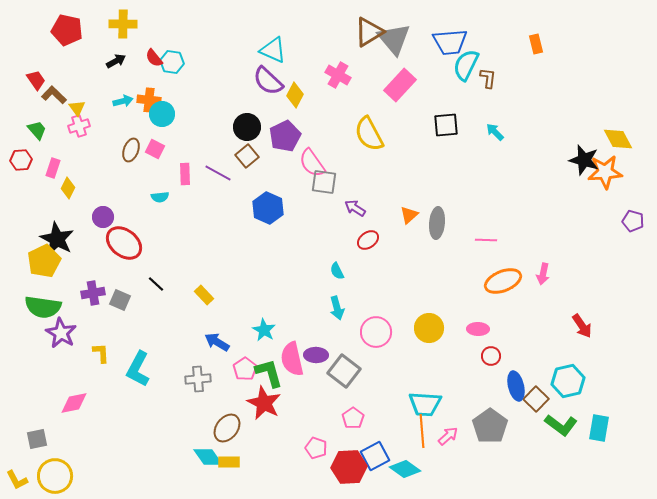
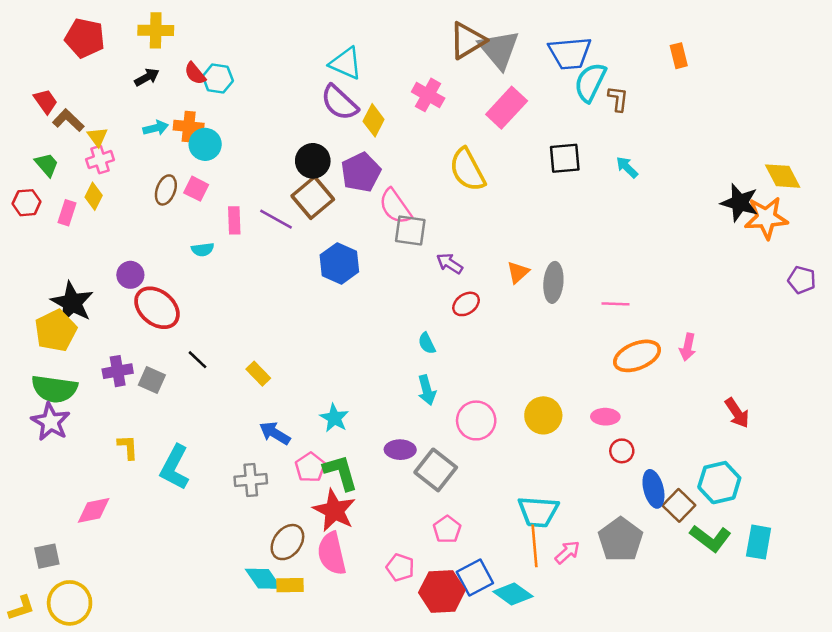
brown square: (247, 156) -> (313, 198), size x1.4
yellow diamond: (68, 188) -> (94, 196), moved
purple star: (61, 333) -> (51, 422), moved
pink semicircle: (292, 359) -> (332, 553), moved
yellow L-shape: (17, 480) -> (21, 608), turned -80

